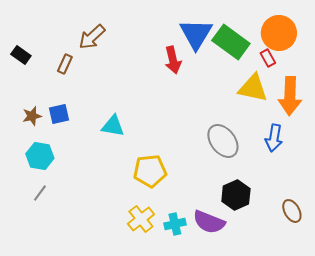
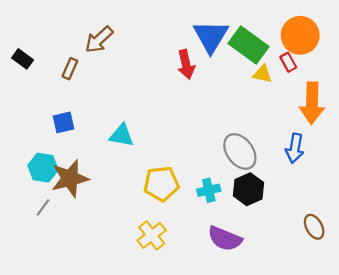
yellow triangle: (253, 88) -> (262, 74), moved, size x0.6
brown star: (32, 116) -> (70, 178), moved, size x1.8
black hexagon: (236, 195) -> (248, 189), moved
cyan cross: (175, 224) -> (209, 190), moved

